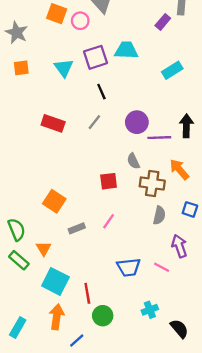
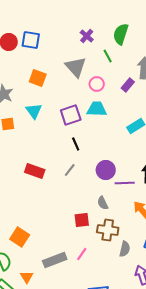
pink circle: (80, 21) -> (97, 84), moved
cyan triangle: (64, 68) -> (34, 111), moved
brown cross: (152, 184) -> (108, 230), moved
orange square: (54, 201) -> (20, 237), moved
gray rectangle: (77, 228) -> (55, 260), size x1.6

